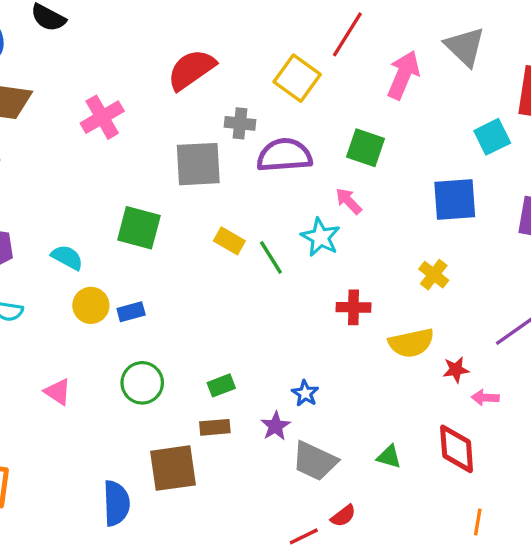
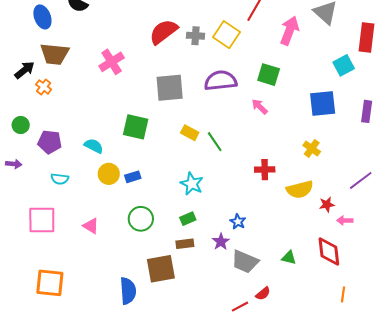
gray cross: (240, 123) -> (196, 36), moved
cyan star: (320, 237) -> (192, 184), moved

